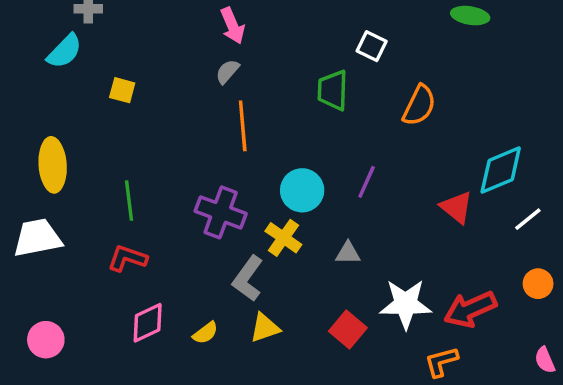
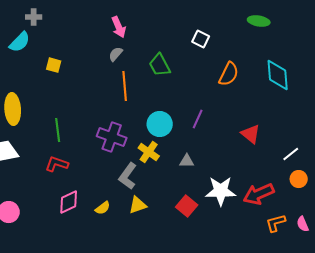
green trapezoid: (333, 90) -> (160, 65), moved, turned -30
cyan diamond: (501, 170) -> (278, 75), moved, turned -72
white line: (528, 219) -> (291, 154), moved
orange L-shape: (441, 362) -> (276, 223), moved

